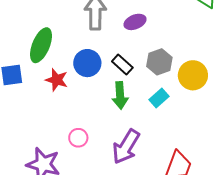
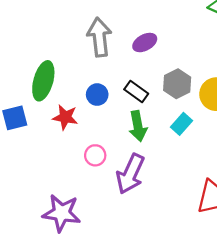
blue circle: (87, 63) -> (97, 95), size x0.7
pink circle: (78, 138) -> (95, 155), moved
purple arrow: (126, 147) -> (130, 174), moved

